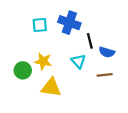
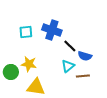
black line: (90, 41) -> (70, 46), turned -32
cyan triangle: (78, 61) -> (68, 66), moved, turned 32

